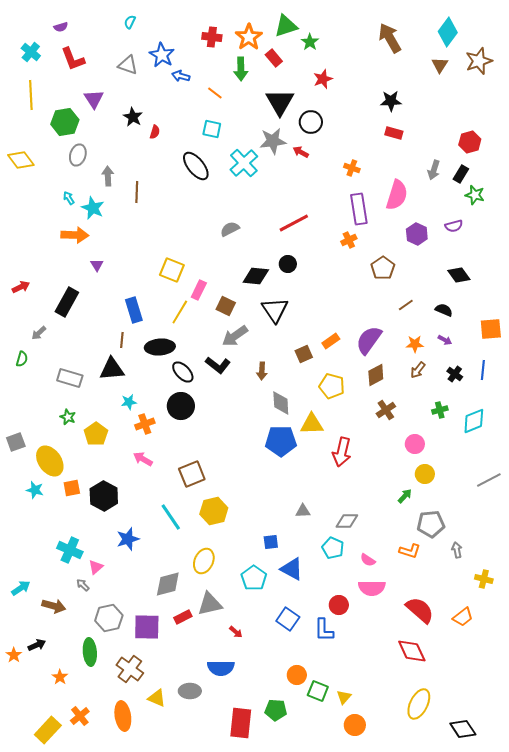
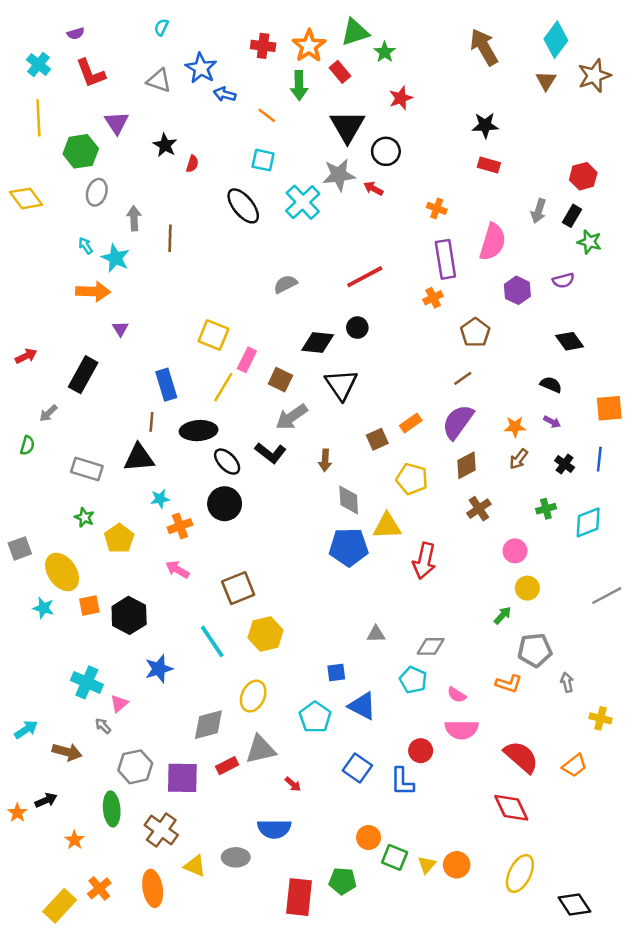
brown line: (406, 305) -> (463, 378), moved
orange circle: (355, 725) -> (457, 865), moved

